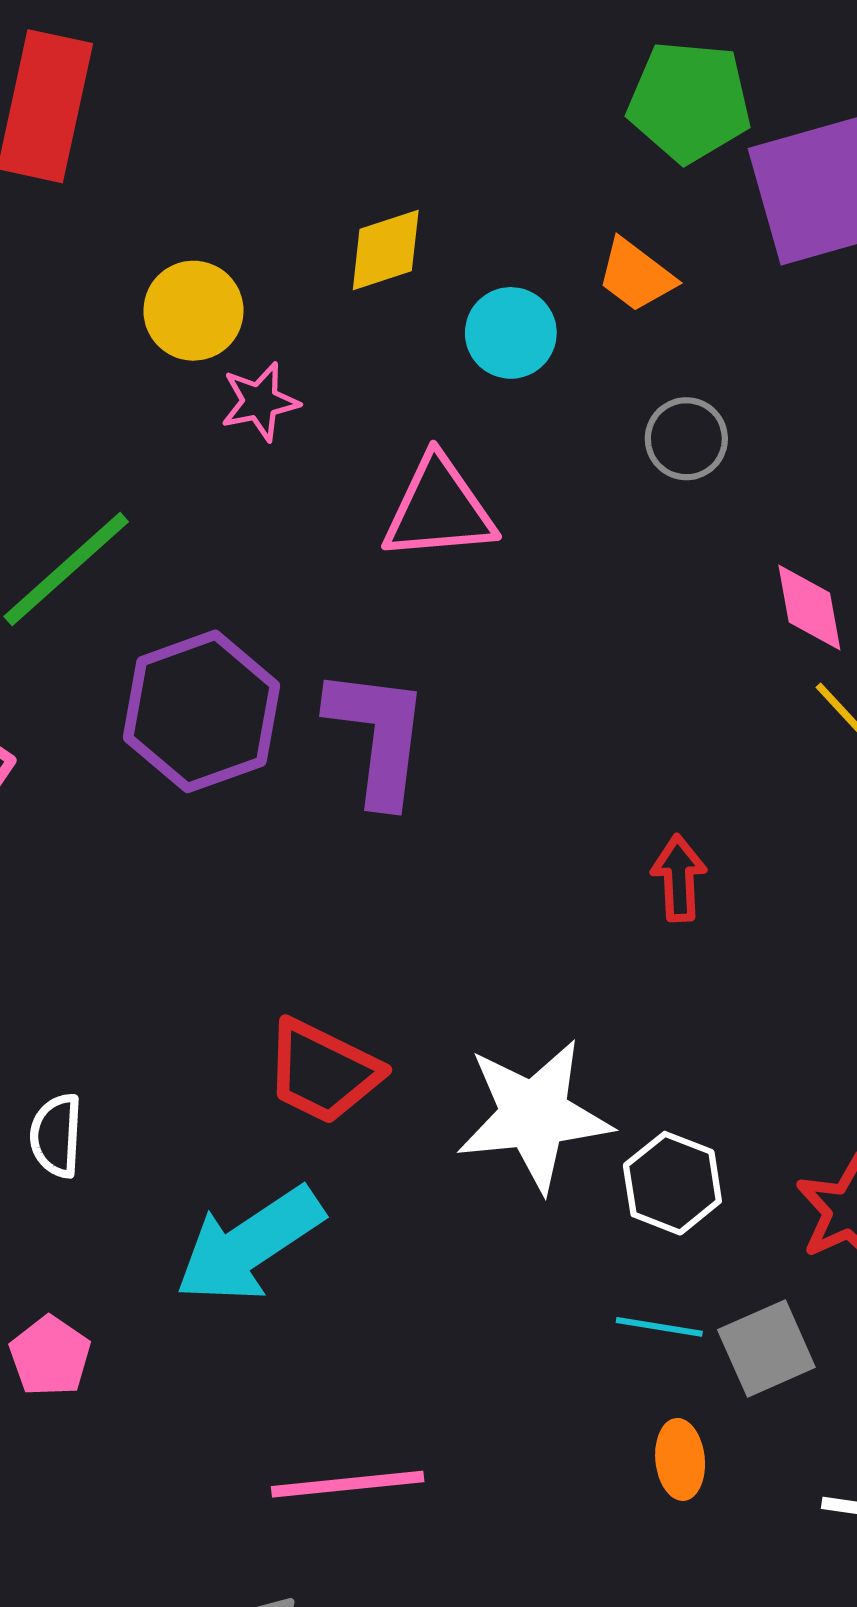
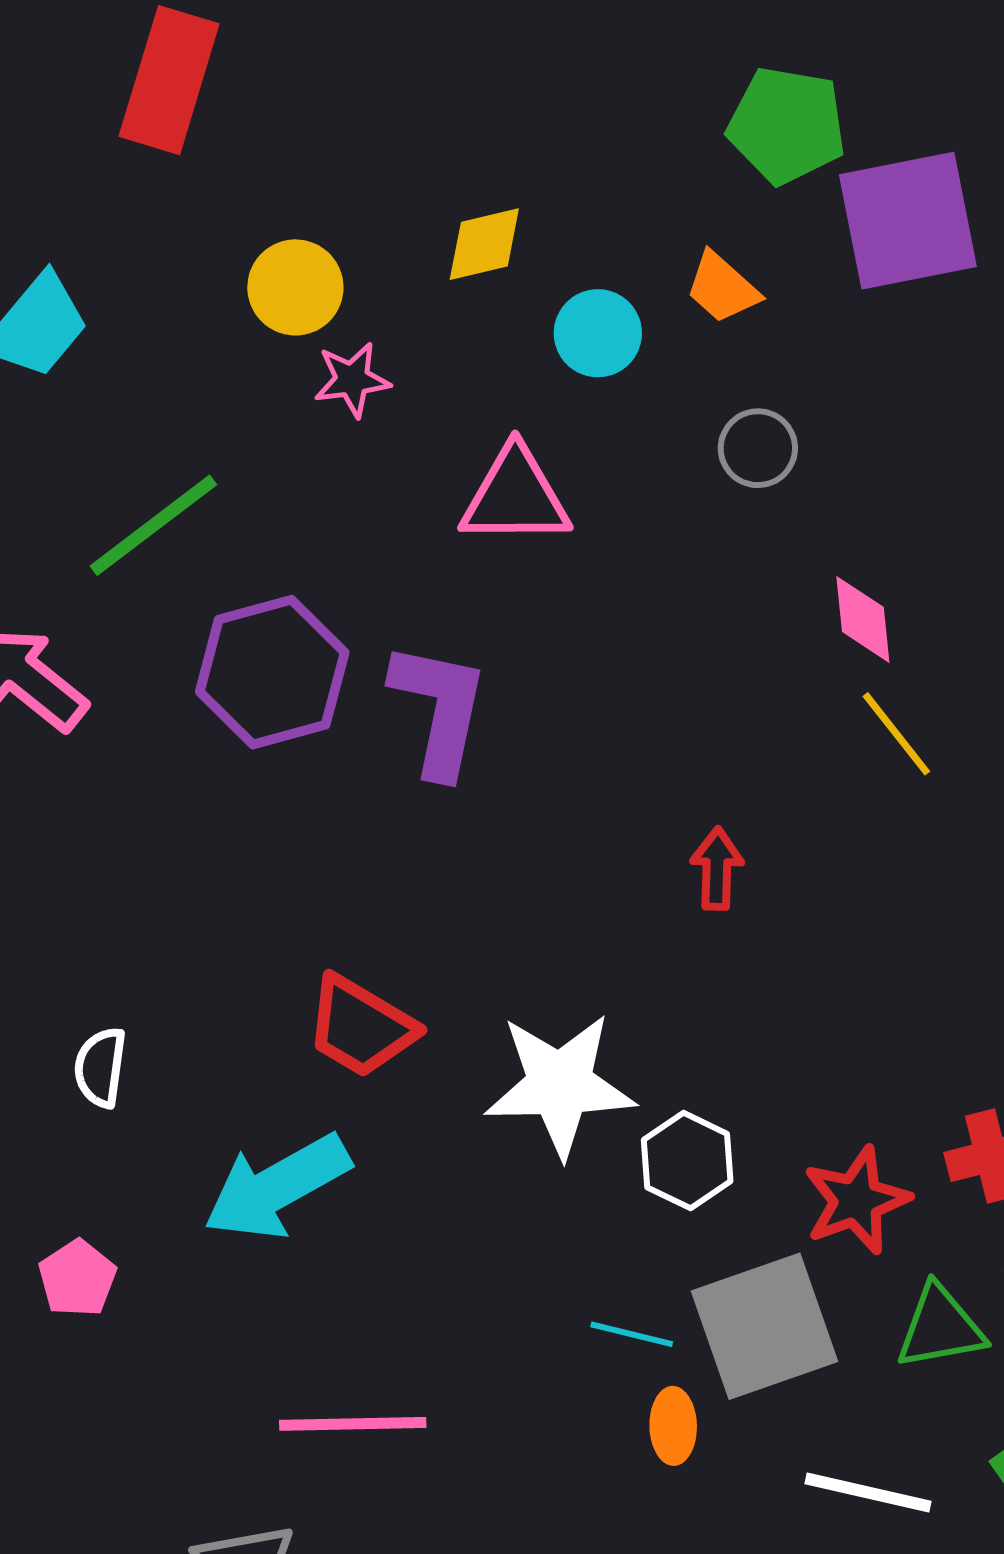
cyan line: (659, 1327) -> (632, 1334), moved
gray square: (766, 1348) -> (764, 1326), size x1.6

